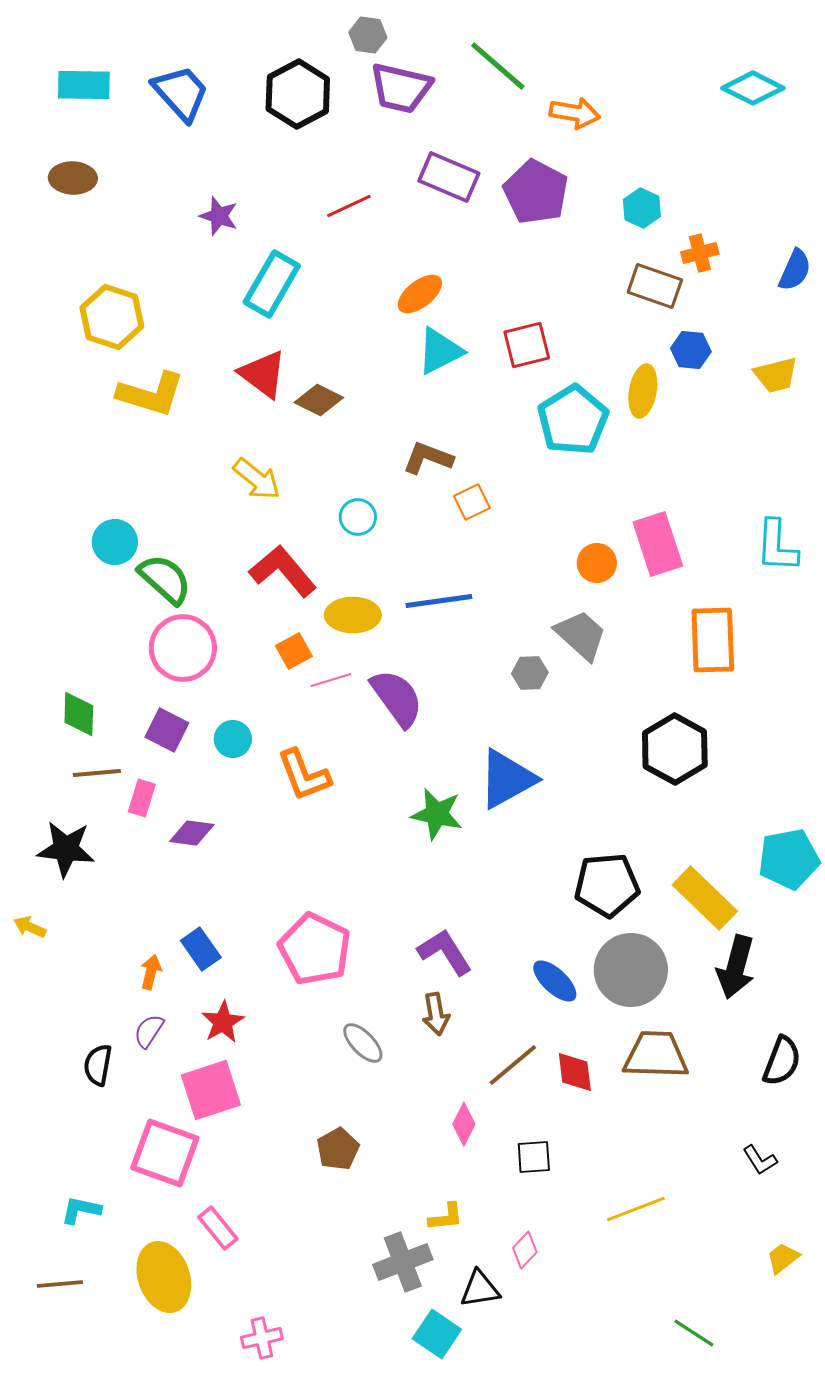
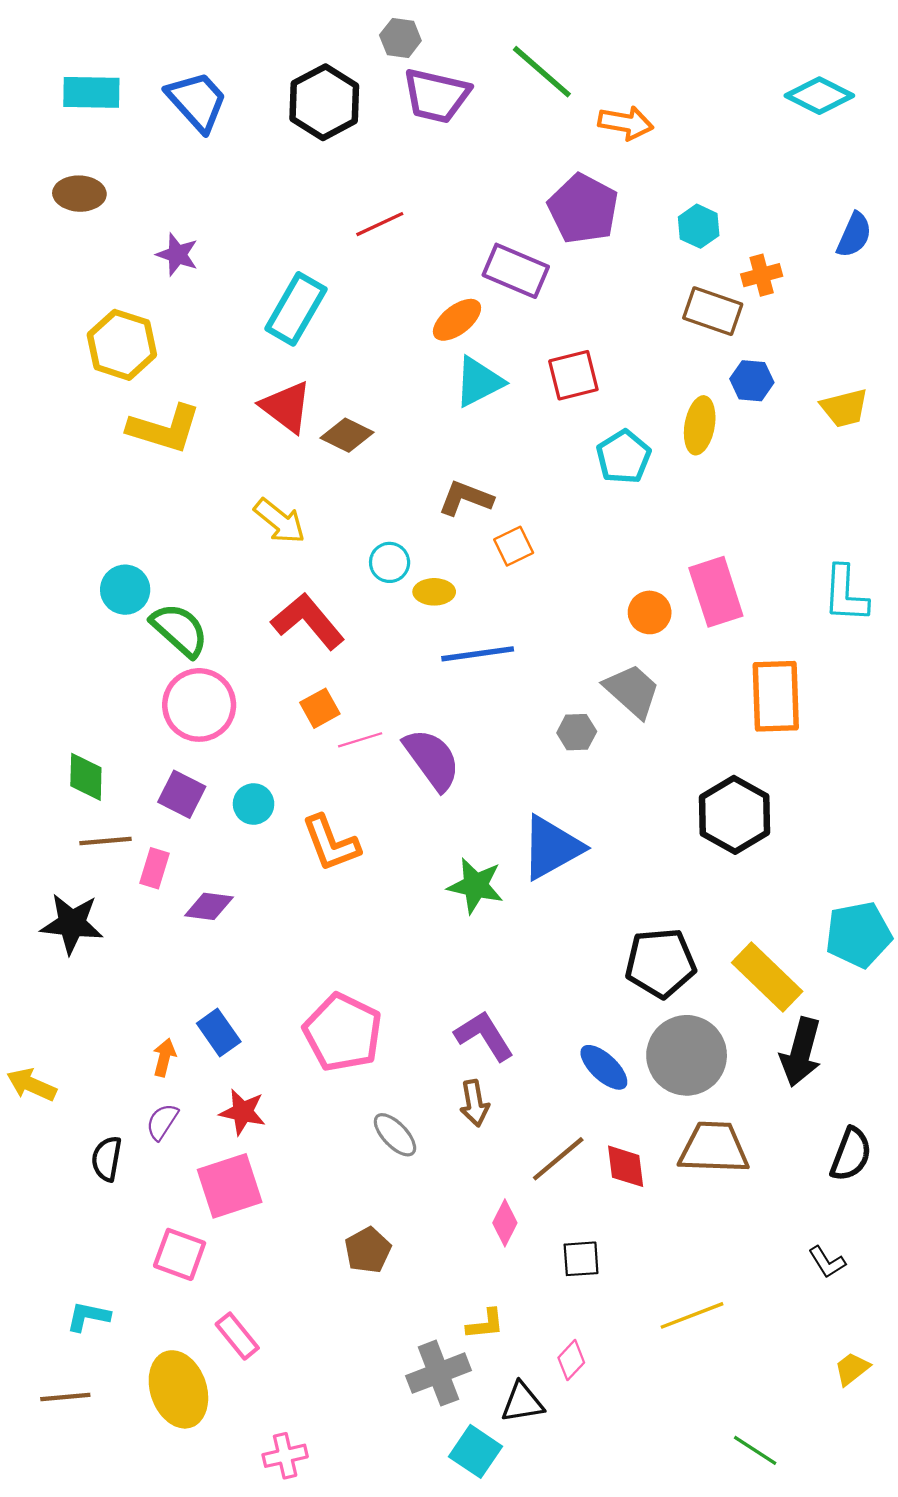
purple rectangle: (449, 177) -> (516, 271), moved
purple star: (219, 216) -> (177, 255), moved
blue semicircle: (795, 270) -> (854, 235), moved
cyan pentagon: (573, 420) -> (623, 457), size x0.7
yellow ellipse: (353, 615) -> (434, 592), moved, size x0.7
yellow arrow: (30, 927) -> (32, 1085), moved, size x1.4
red star: (223, 1022) -> (243, 1112), turned -30
pink square: (165, 1153) -> (180, 1254), size x0.7

